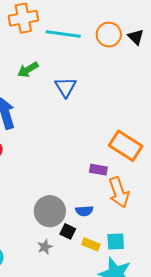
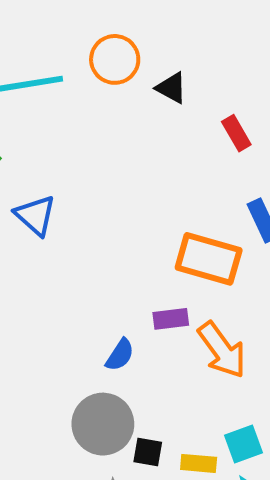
black triangle: (136, 37) -> (172, 88), moved
blue triangle: (66, 87) -> (35, 215), moved
blue semicircle: (84, 211) -> (120, 355), moved, turned -36

